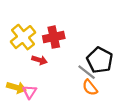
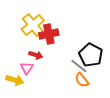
yellow cross: (23, 37) -> (33, 25), moved
pink triangle: (30, 92) -> (27, 68), moved

